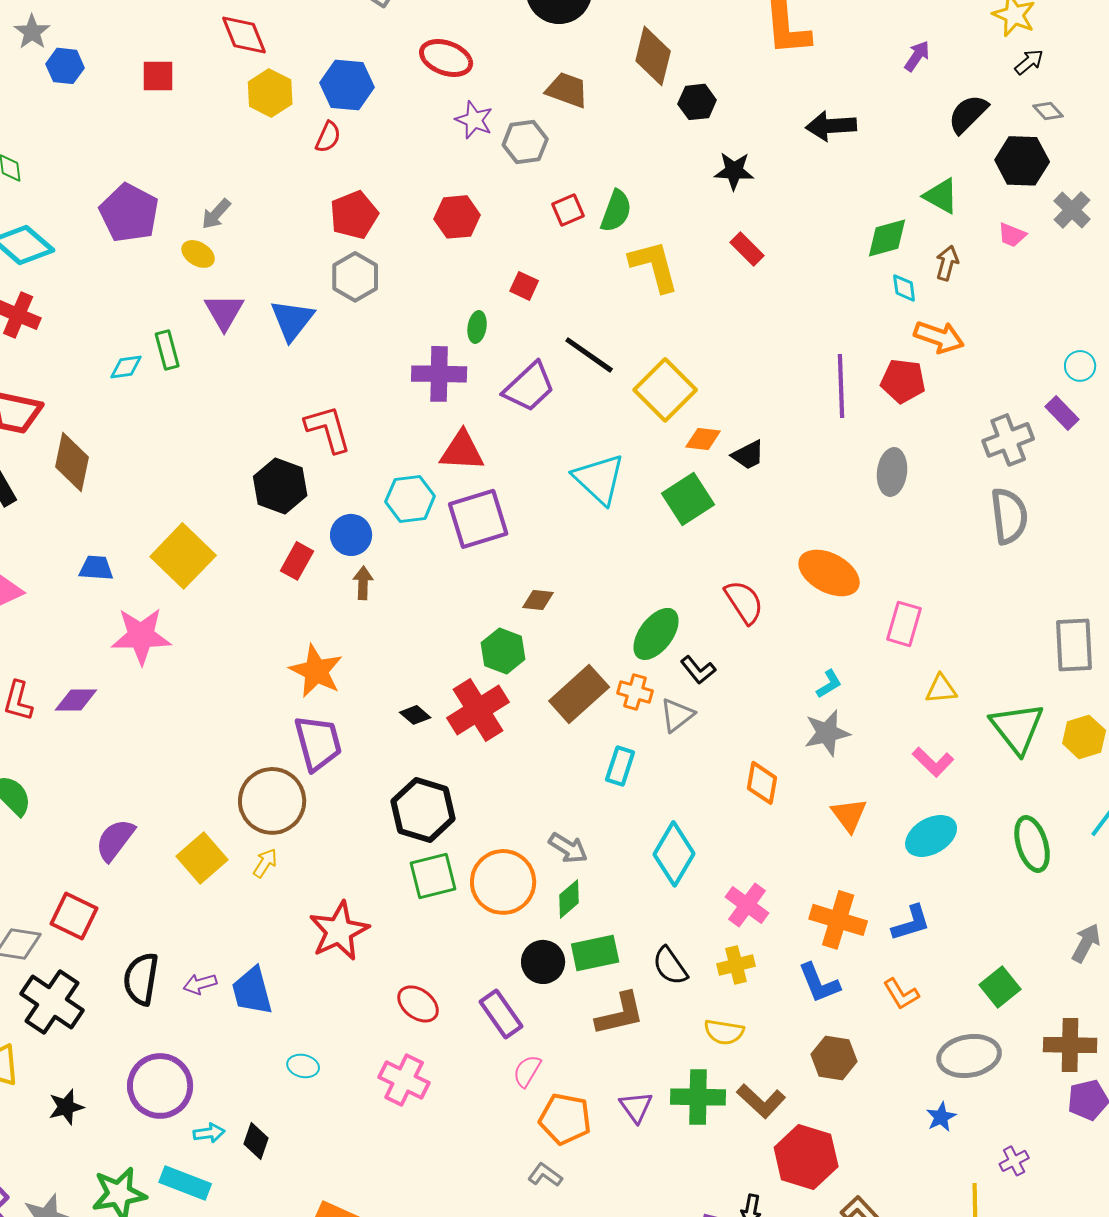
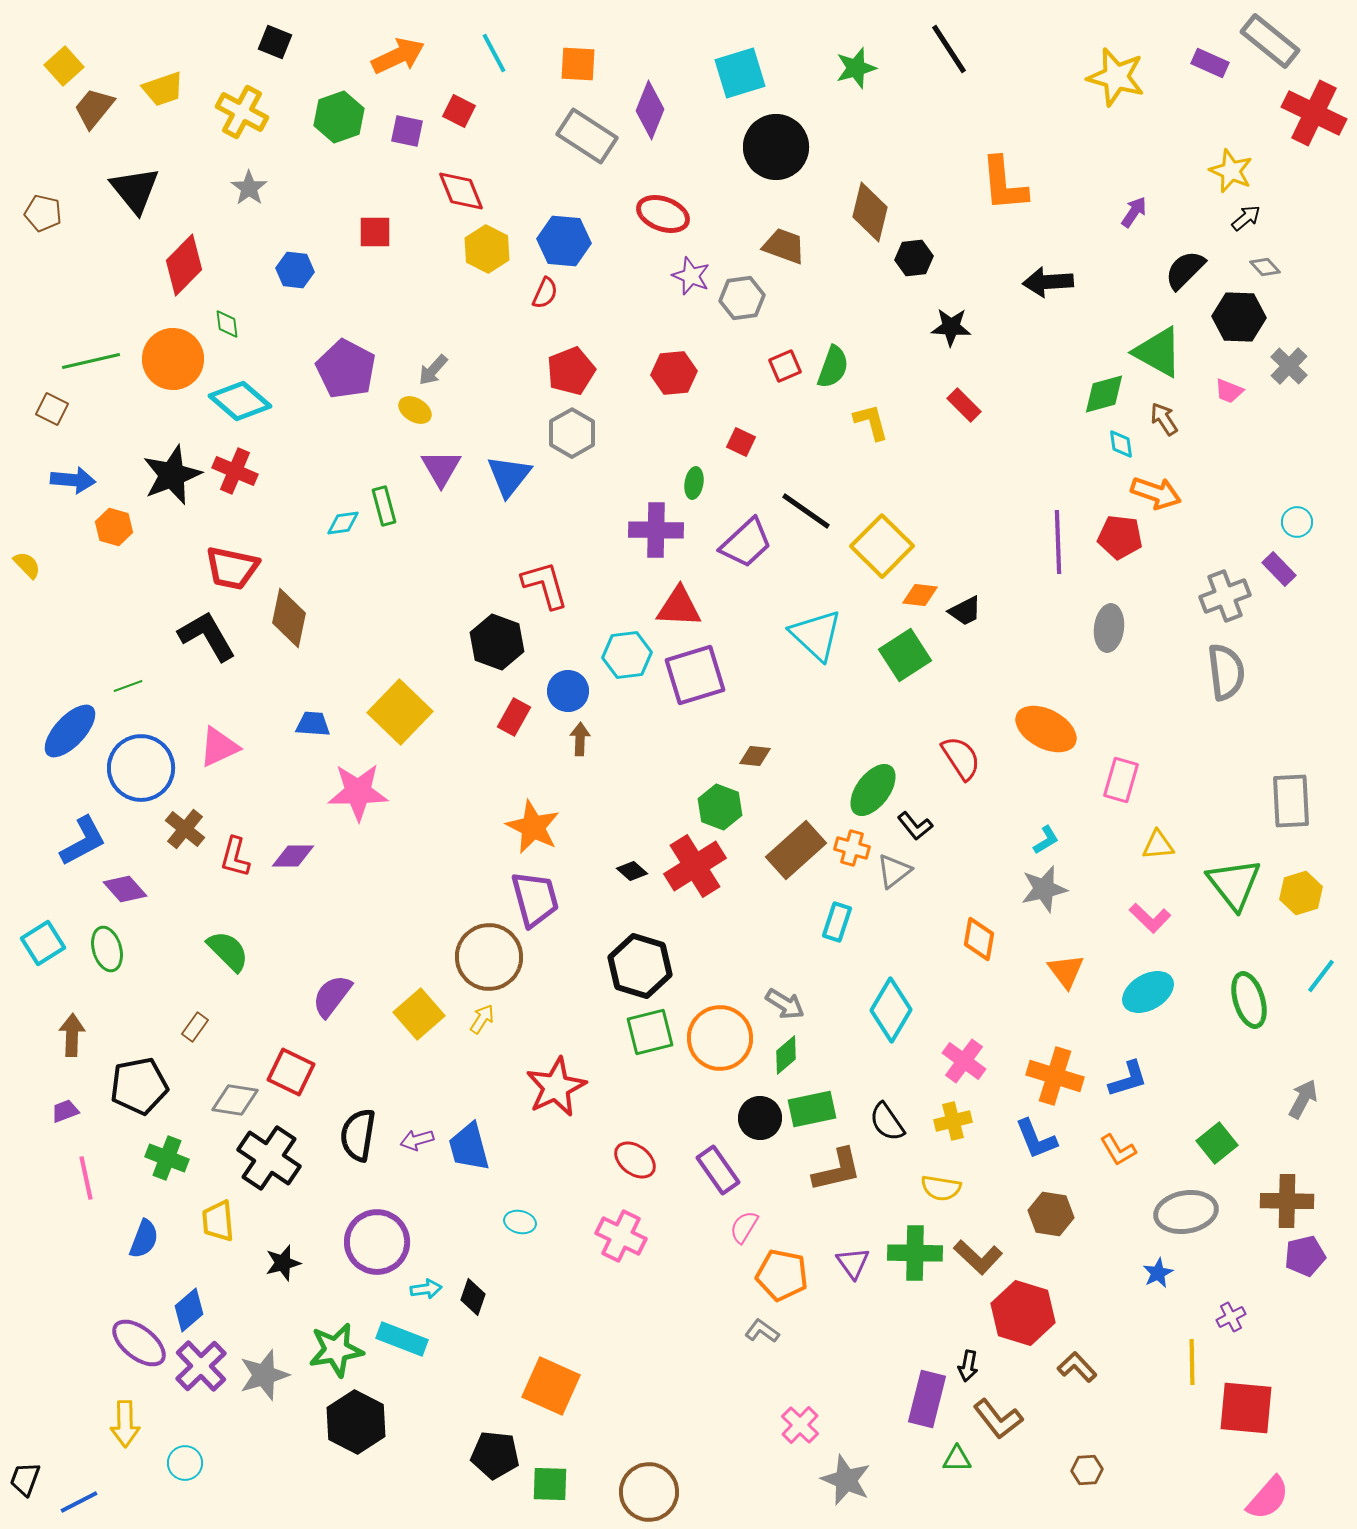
blue hexagon: (65, 66) -> (295, 270), moved
green triangle: (941, 196) -> (1158, 352), size x1.4
brown arrow: (947, 263) -> (1164, 419), turned -48
yellow L-shape: (654, 266) -> (871, 422), size x0.7

